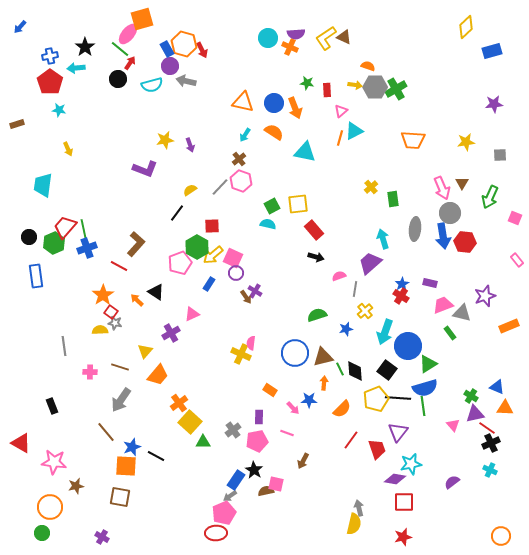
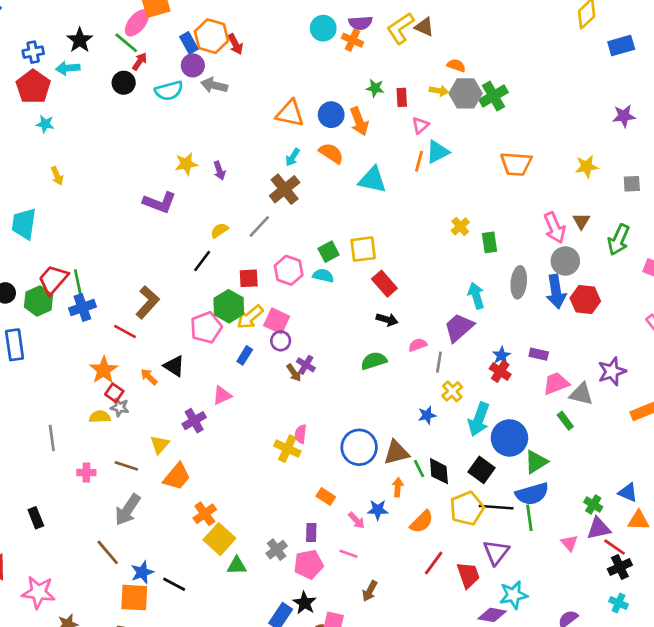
brown cross: (239, 159) -> (285, 189), size x1.6
pink hexagon: (241, 181) -> (289, 270), moved
green semicircle: (317, 315) -> (374, 361), moved

